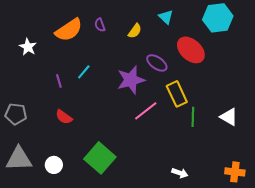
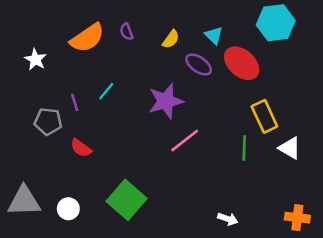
cyan triangle: (166, 17) -> (214, 35), moved
purple ellipse: (157, 63) -> (199, 65), moved
yellow rectangle: (177, 94) -> (264, 116), moved
gray pentagon: (16, 114) -> (48, 121), moved

